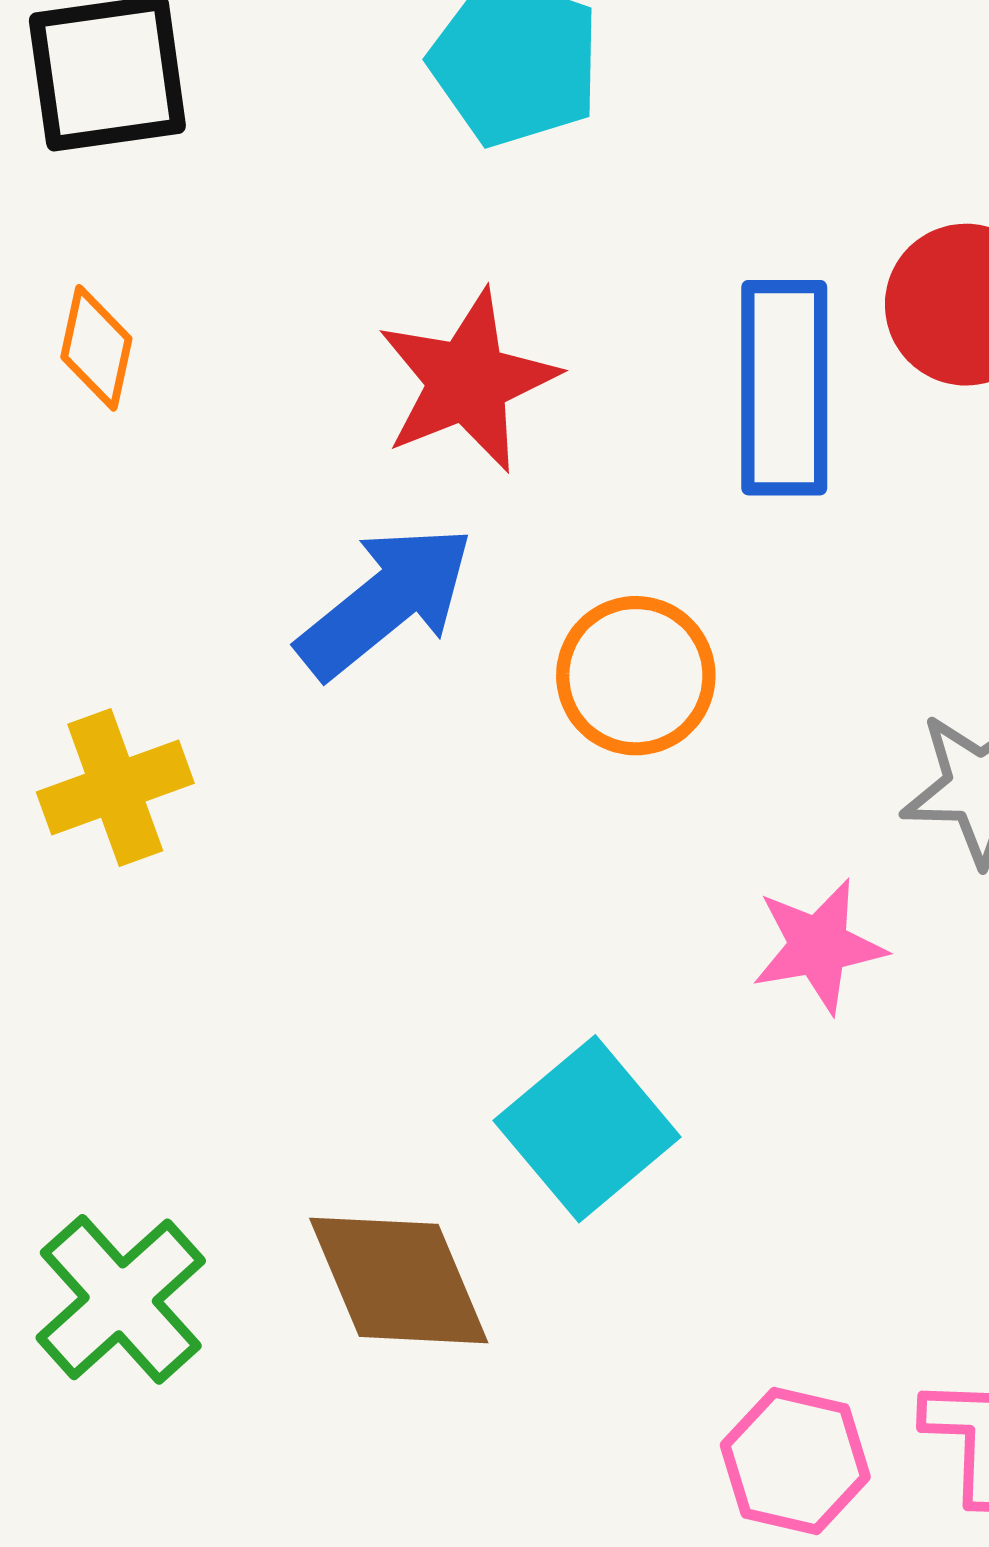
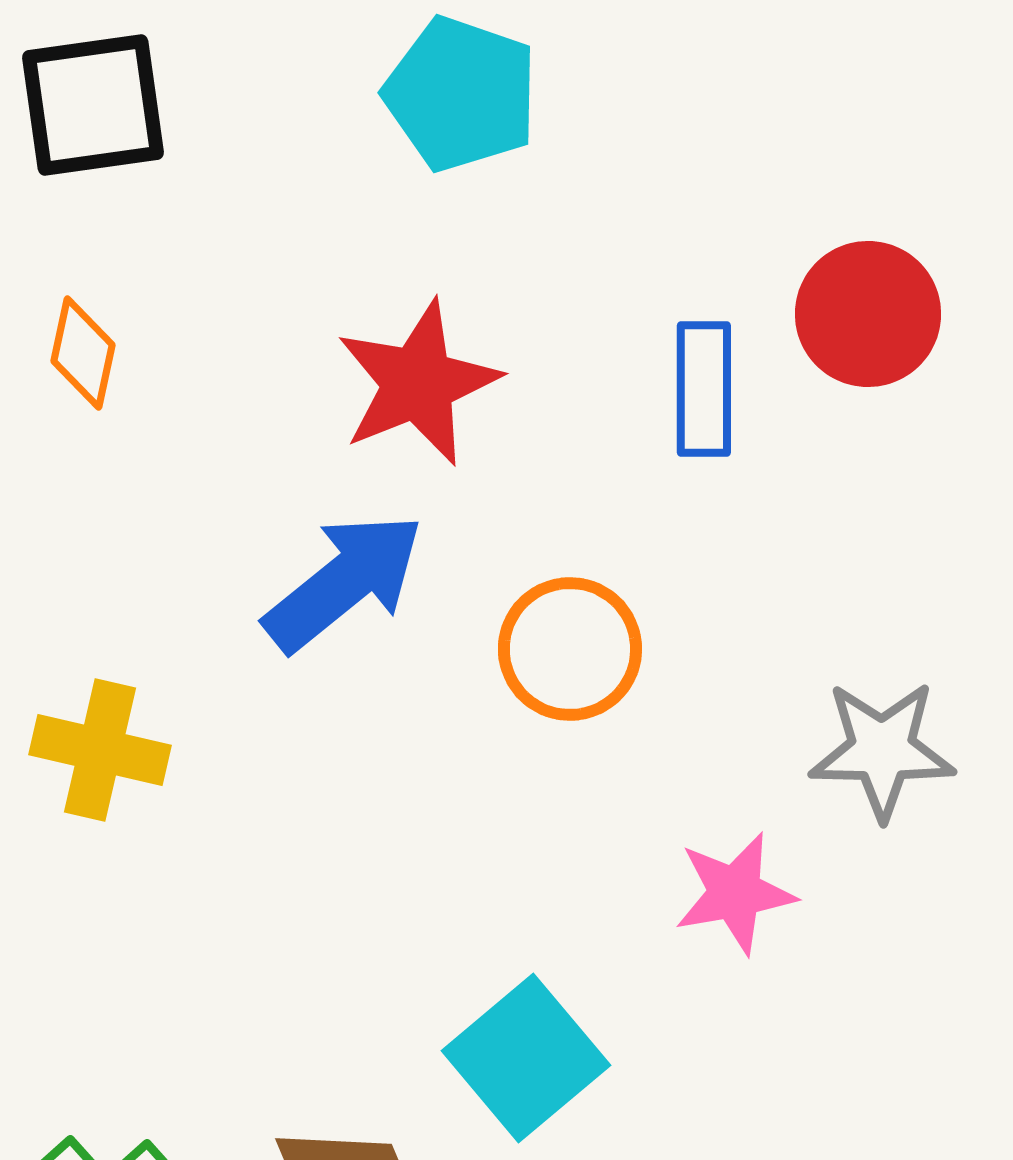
blue rectangle: (784, 388) -> (704, 389), size x0.7
yellow cross: (115, 788) -> (100, 750), turned 33

